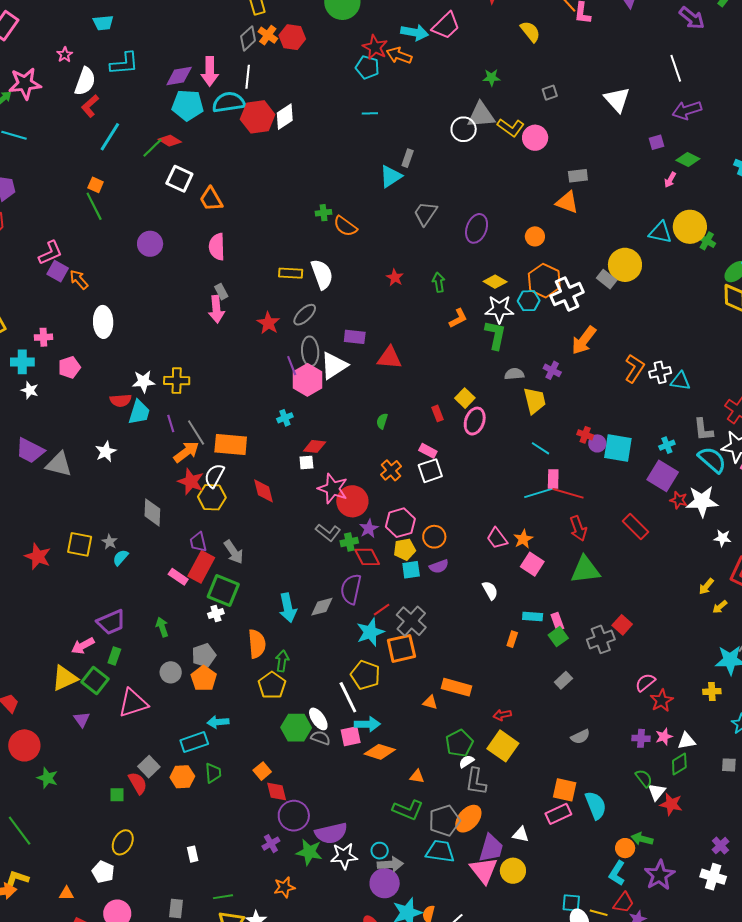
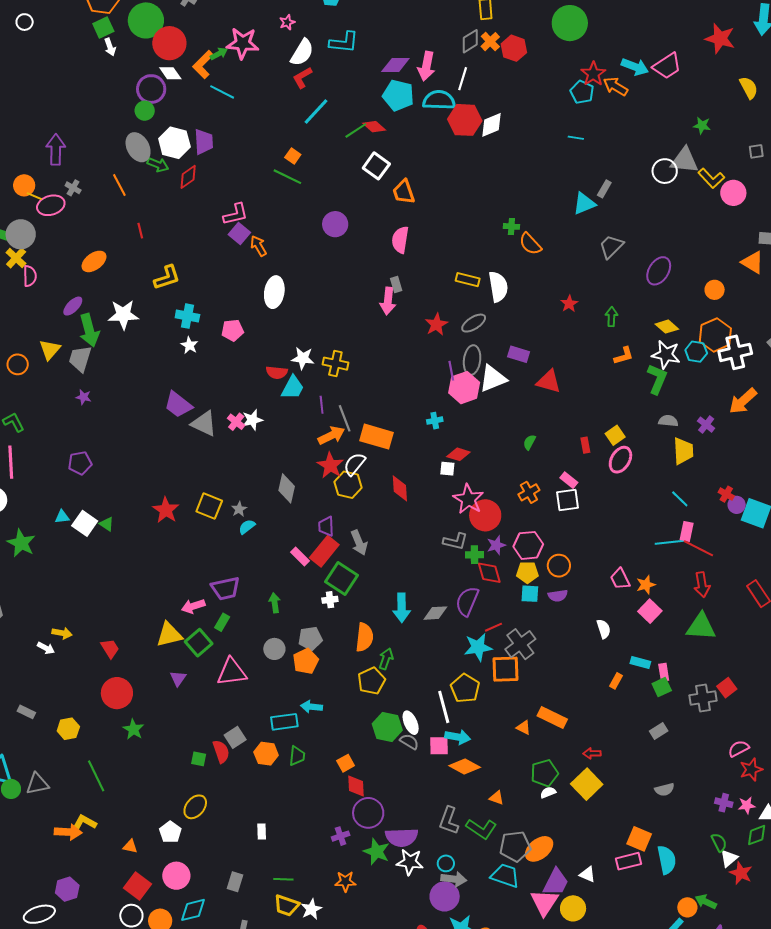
green line: (94, 206) -> (287, 177), turned -48
pink cross: (43, 337) -> (236, 422), moved, turned 30
gray L-shape: (328, 532) -> (455, 541), turned -35
gray L-shape: (476, 781) -> (449, 821), moved

